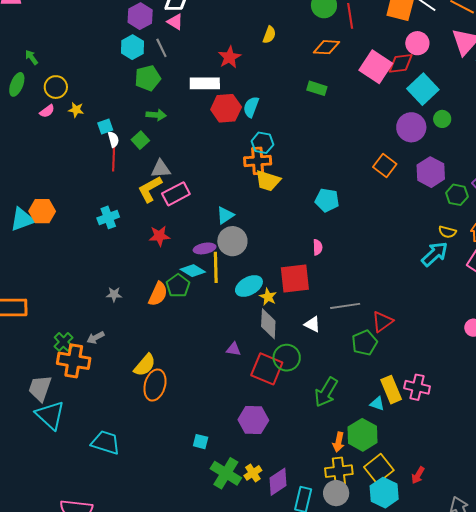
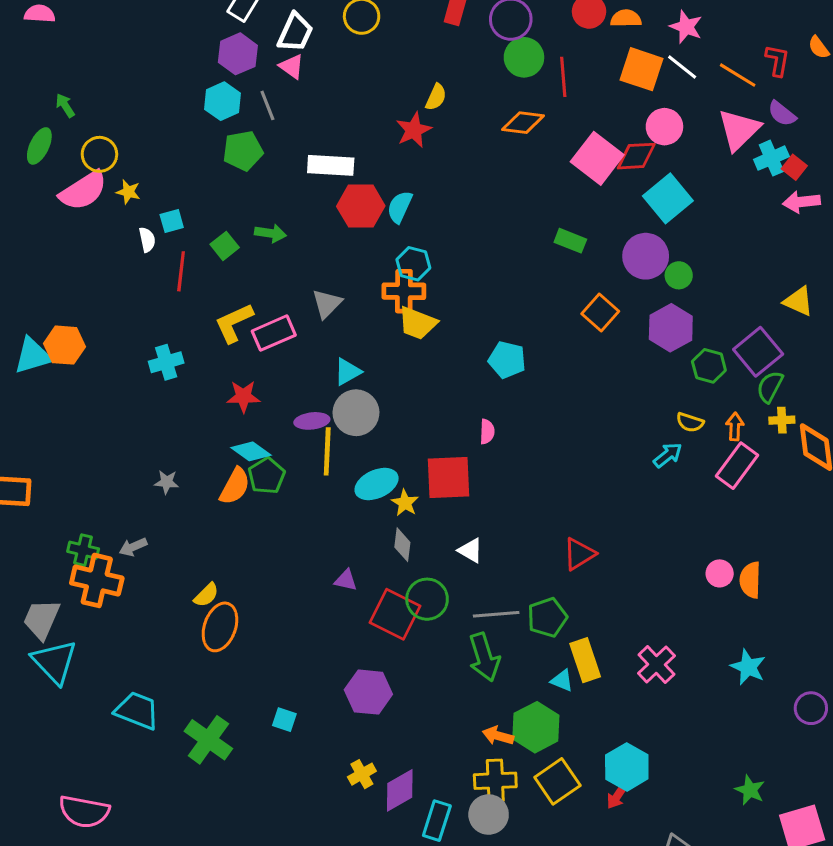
red star: (230, 57) -> (414, 130), moved
green rectangle: (317, 88) -> (570, 241), moved
pink semicircle: (47, 111) -> (83, 191), size x2.0
green arrow: (156, 115) -> (270, 233), moved
green circle: (442, 119) -> (679, 275), moved
white semicircle: (113, 139) -> (147, 240), moved
gray triangle: (161, 169) -> (327, 304), moved, turned -45
cyan arrow: (435, 254) -> (668, 455), size x0.7
cyan diamond: (193, 271) -> (251, 451), moved
gray line: (345, 306) -> (496, 614), moved
gray diamond: (268, 324) -> (402, 545), size x0.7
green cross: (64, 342) -> (83, 550), turned -36
green pentagon: (365, 343) -> (547, 617), moved
yellow semicircle: (145, 365) -> (206, 595), size x0.7
pink cross: (417, 387) -> (656, 665), moved, turned 30
green arrow: (326, 392) -> (484, 657), turned -52
orange arrow: (339, 442) -> (498, 736), turned 90
green cross: (226, 473) -> (208, 740), moved
cyan hexagon: (384, 493) -> (627, 767), moved

